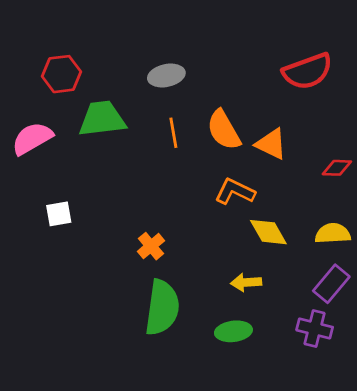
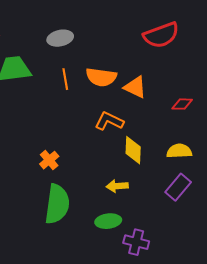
orange semicircle: (224, 130) -> (101, 77), turned -52
yellow diamond: (268, 232) -> (133, 150), turned 32
purple cross: (315, 329) -> (136, 242), moved

